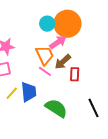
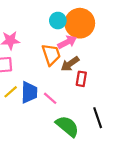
pink line: (45, 71) -> (50, 98), moved
green semicircle: (56, 108) -> (67, 126), moved

